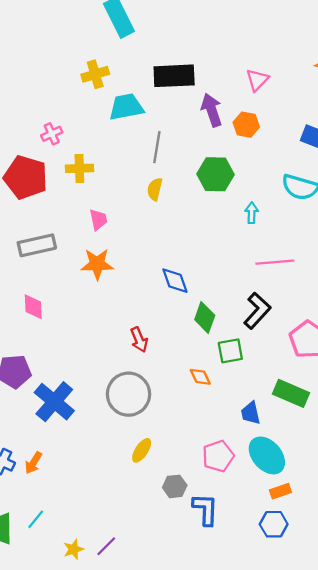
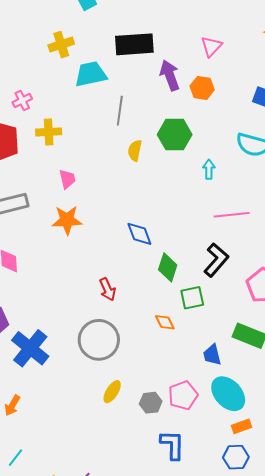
yellow semicircle: (155, 189) -> (135, 150), moved
gray hexagon: (175, 486) -> (151, 403), moved

